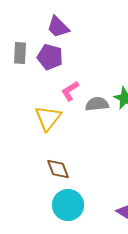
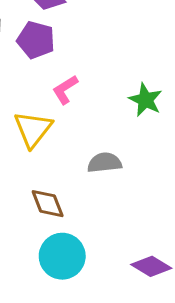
gray semicircle: (97, 104) -> (105, 163), moved

